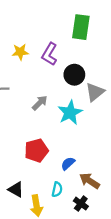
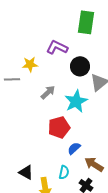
yellow star: (20, 52) -> (30, 64), moved
purple L-shape: (49, 54) -> (57, 47), turned 85
red pentagon: (36, 150) -> (59, 127), moved

